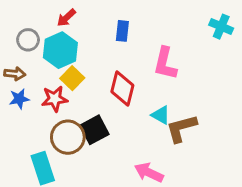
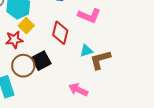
pink L-shape: (165, 63) -> (89, 16), turned -80
cyan triangle: (161, 115) -> (86, 51), turned -48

